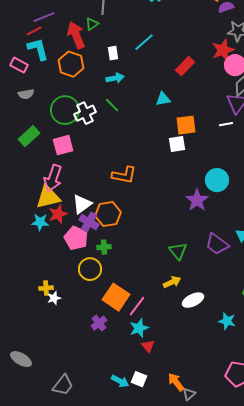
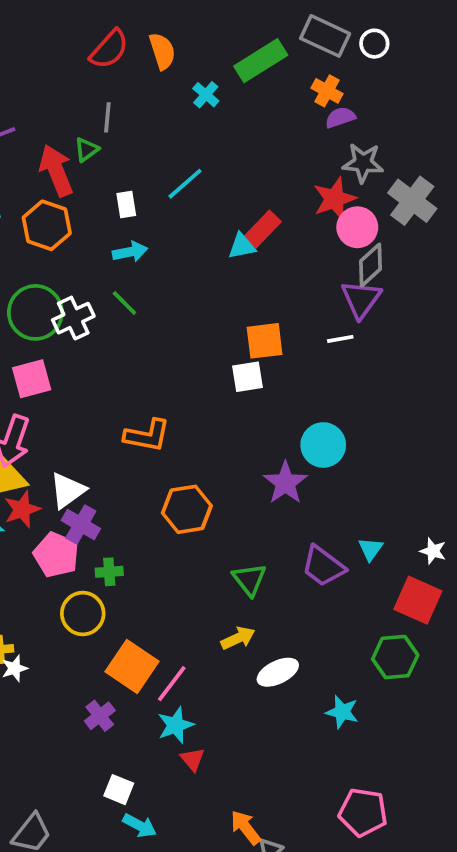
cyan triangle: (163, 99) -> (242, 246), moved
orange hexagon: (108, 214) -> (187, 509), moved
white square: (139, 379) -> (119, 790), moved

